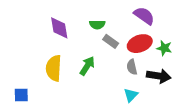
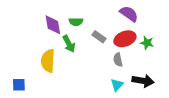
green semicircle: (97, 25) -> (76, 22), moved
green arrow: (87, 66) -> (69, 44), moved, turned 120
black arrow: (159, 76) -> (143, 81), moved

